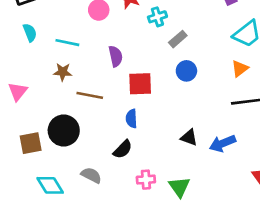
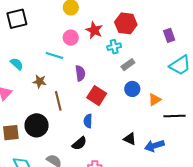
cyan semicircle: (30, 33) -> (17, 64), moved, turned -32
cyan line: (67, 43) -> (54, 55), moved
orange triangle: (240, 69) -> (155, 100), moved
red square: (140, 84) -> (97, 96), turned 30
brown line: (90, 95) -> (58, 101), turned 60

